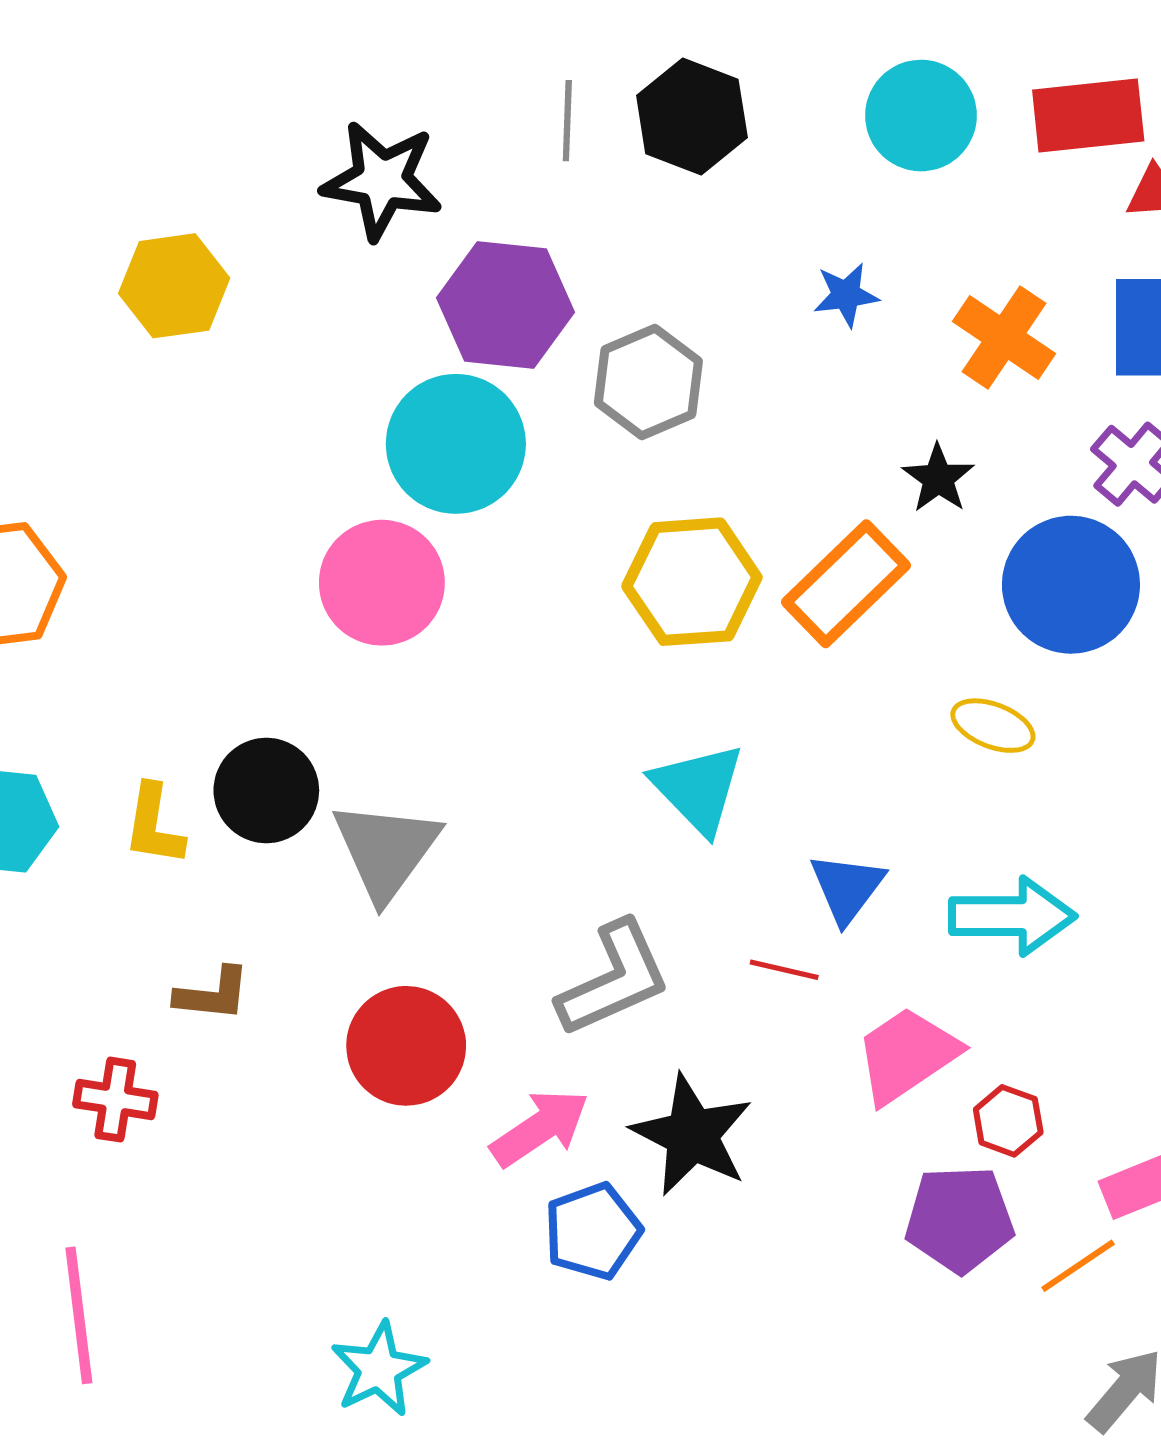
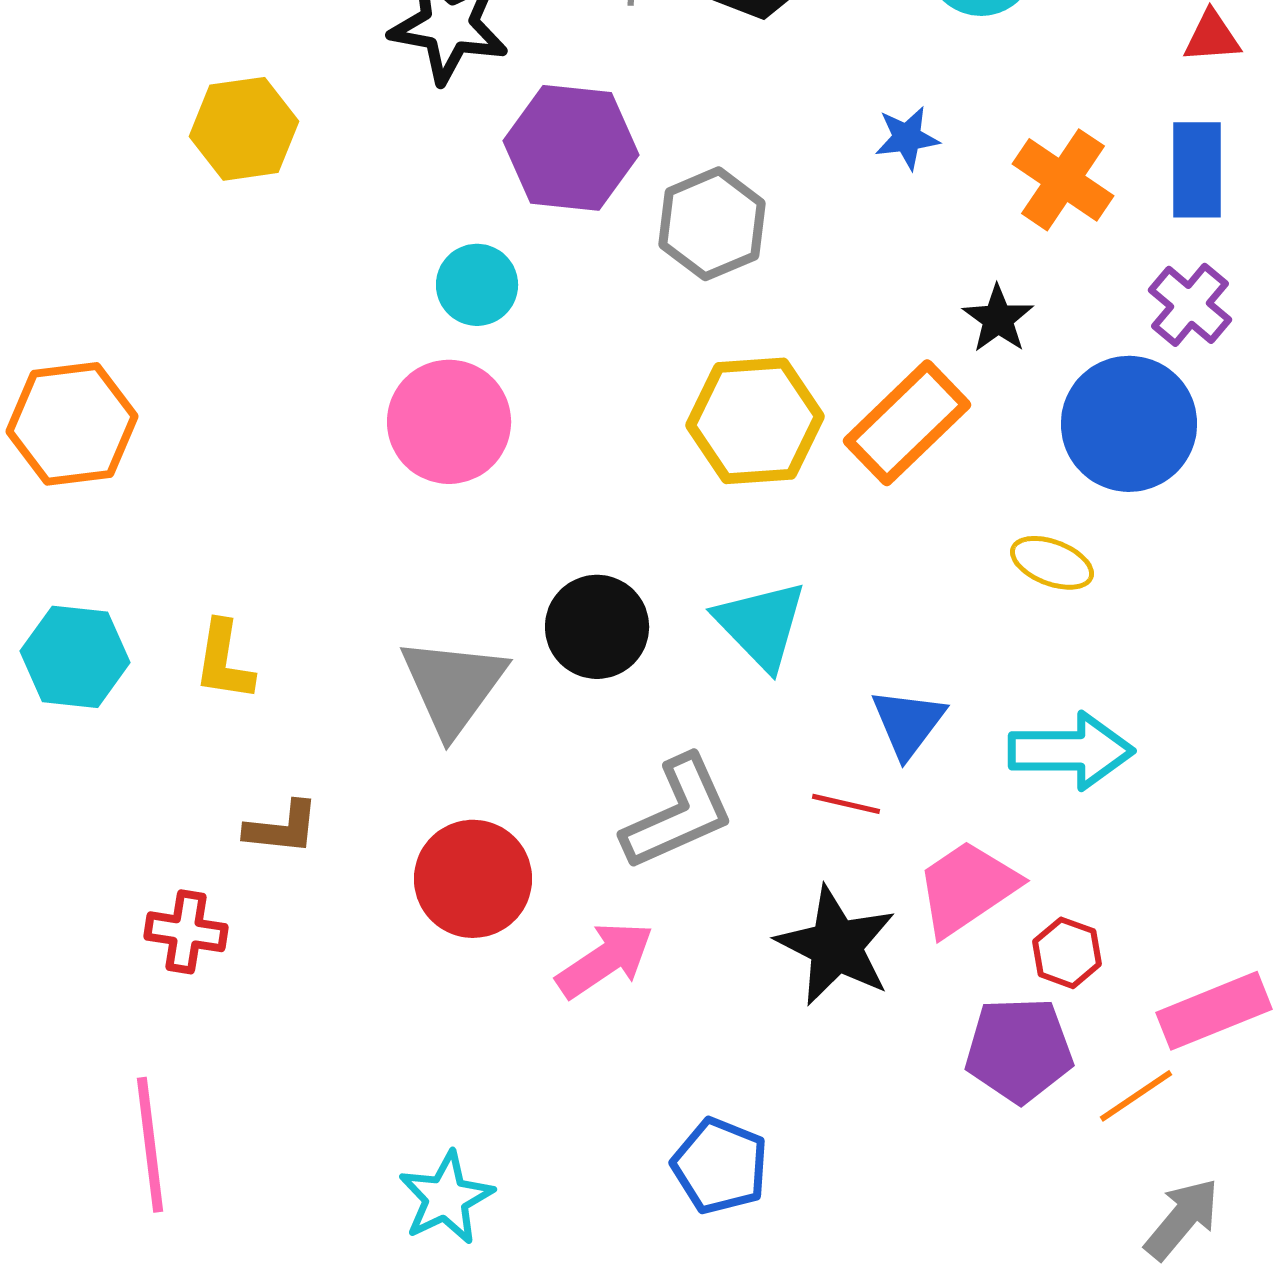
cyan circle: (456, 444) -> (477, 285), moved, size x0.6
black circle: (266, 790) -> (597, 627), moved
black star: (692, 1135) -> (836, 946), moved
blue pentagon: (593, 1231) -> (720, 1166), moved, turned -30

